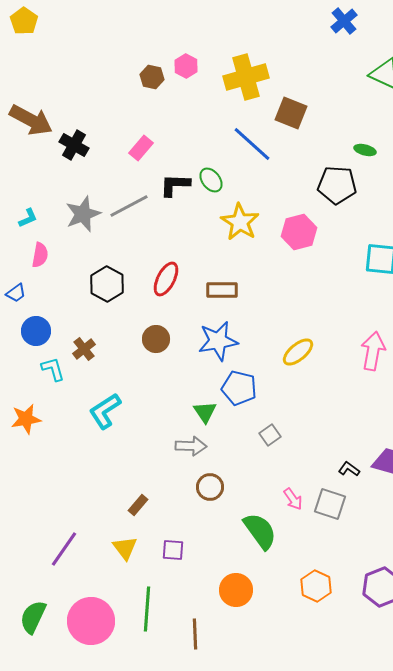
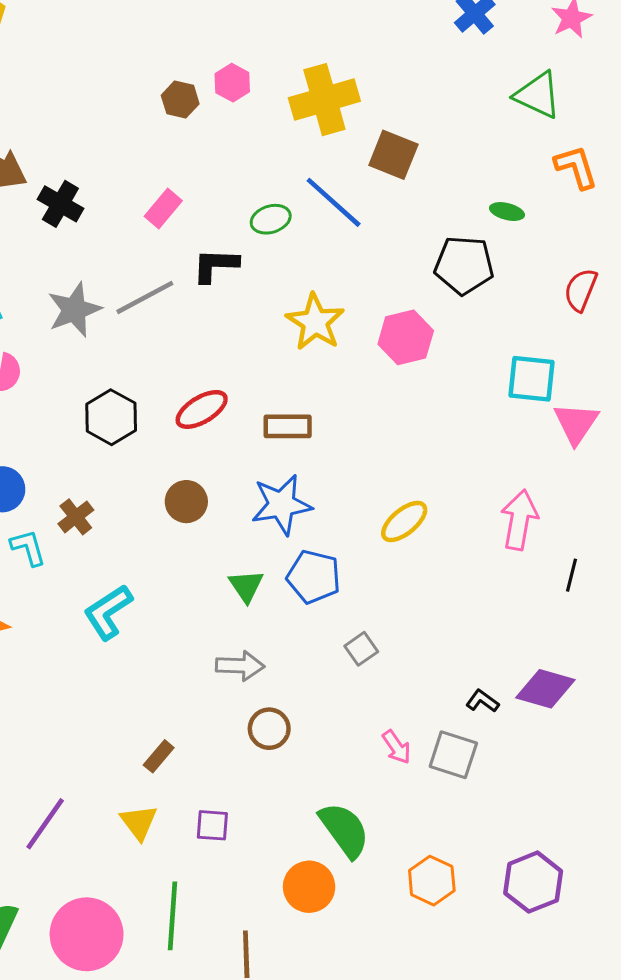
green ellipse: (211, 180) -> (271, 219), moved, turned -70
red ellipse: (166, 279) -> (202, 409), turned 32
green triangle: (205, 412) -> (246, 586), moved
green semicircle: (260, 531) -> (344, 830), moved

